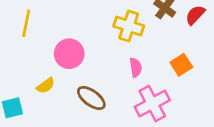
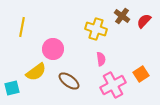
orange square: (181, 65) -> (141, 74), moved
yellow semicircle: (46, 86) -> (36, 72), size x1.5

